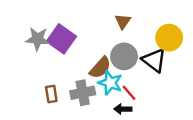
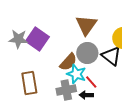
brown triangle: (123, 21) -> (86, 25), size x1.6
gray cross: (83, 93) -> (66, 90), moved
brown rectangle: (51, 94) -> (29, 83), size x1.6

